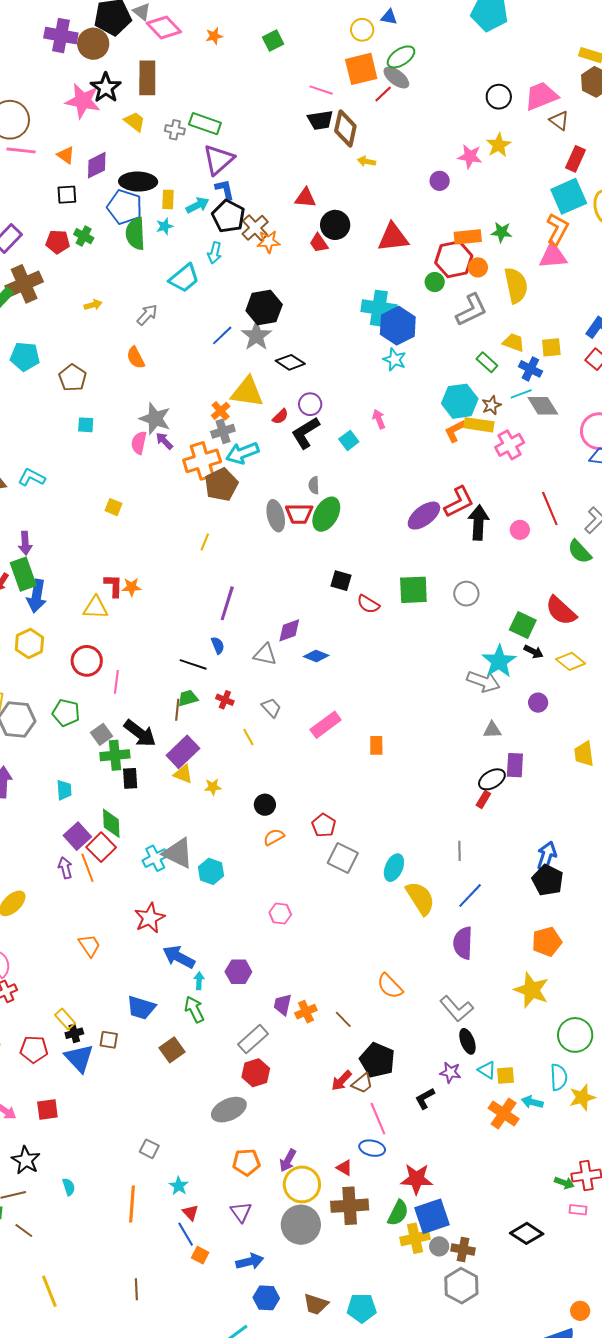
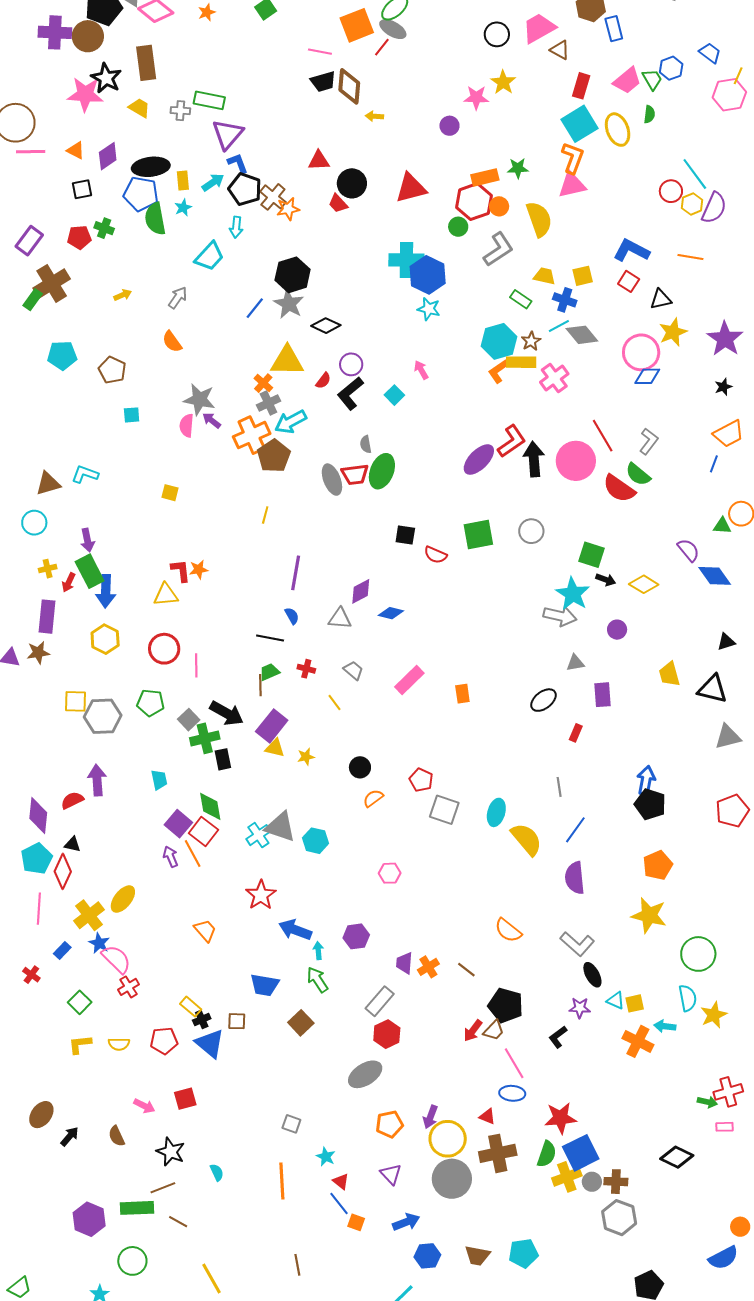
pink circle: (520, 530) -> (576, 461), size x2.0
red semicircle: (561, 611) -> (619, 489), moved
black ellipse: (492, 779) -> (544, 700), moved

